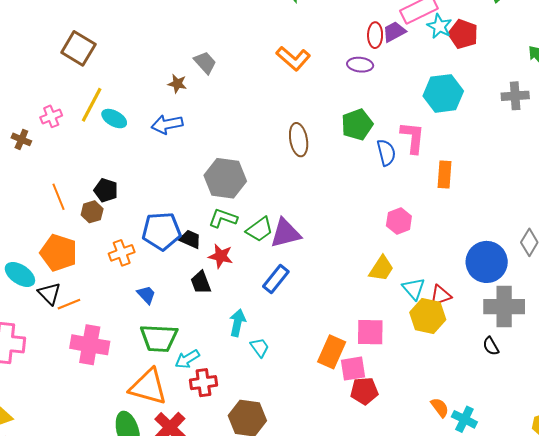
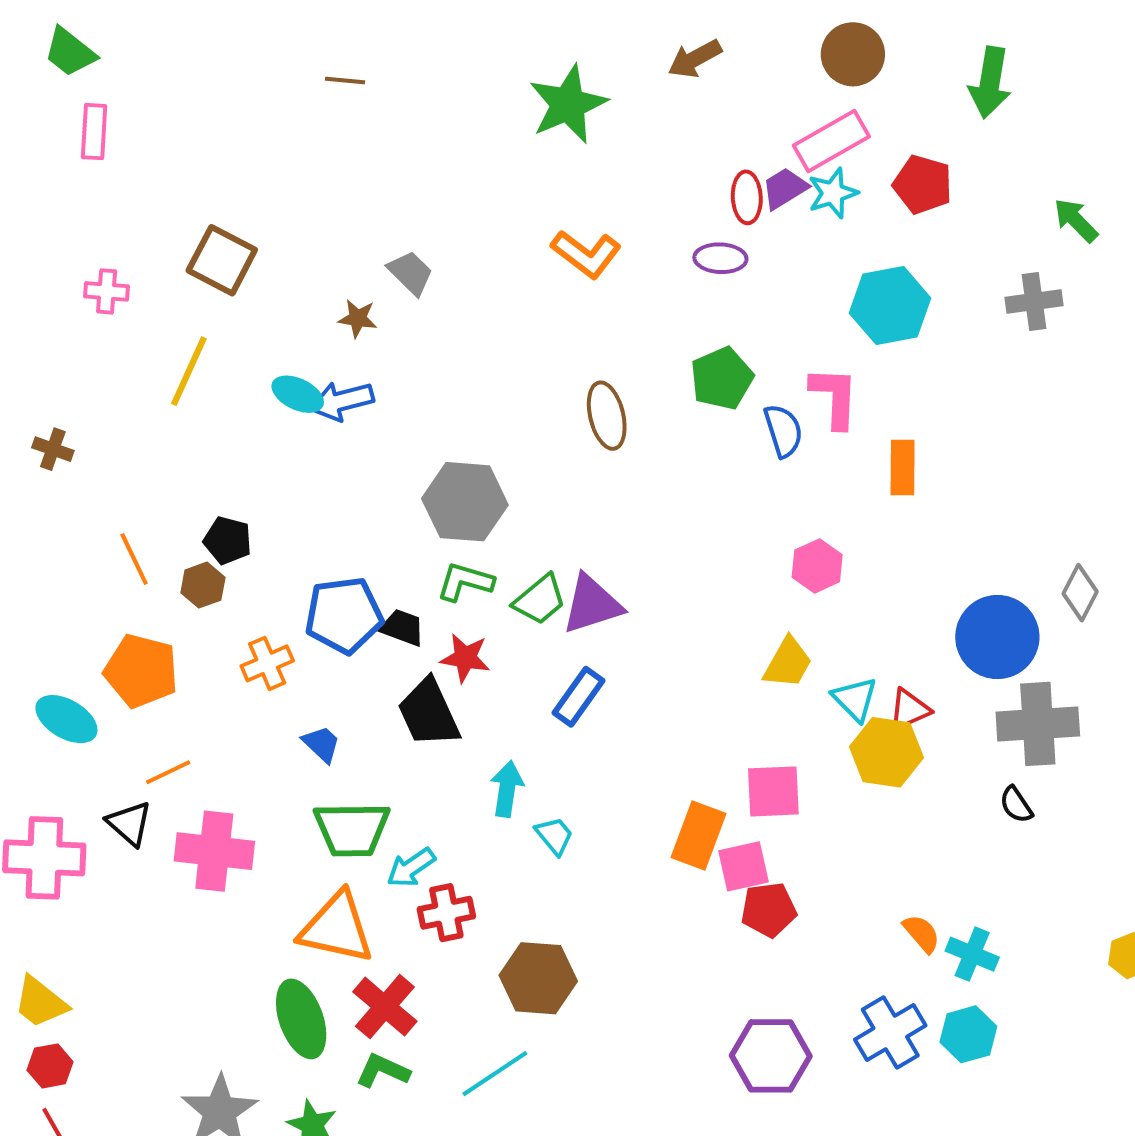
cyan star: (439, 26) -> (833, 193), moved, turned 30
brown square: (78, 48) -> (222, 260), moved
pink cross: (51, 116) -> (107, 291), moved, turned 30
cyan ellipse: (114, 119) -> (298, 394), moved
black trapezoid: (201, 282) -> (429, 713), size x1.5
black triangle: (49, 293) -> (129, 823), moved

